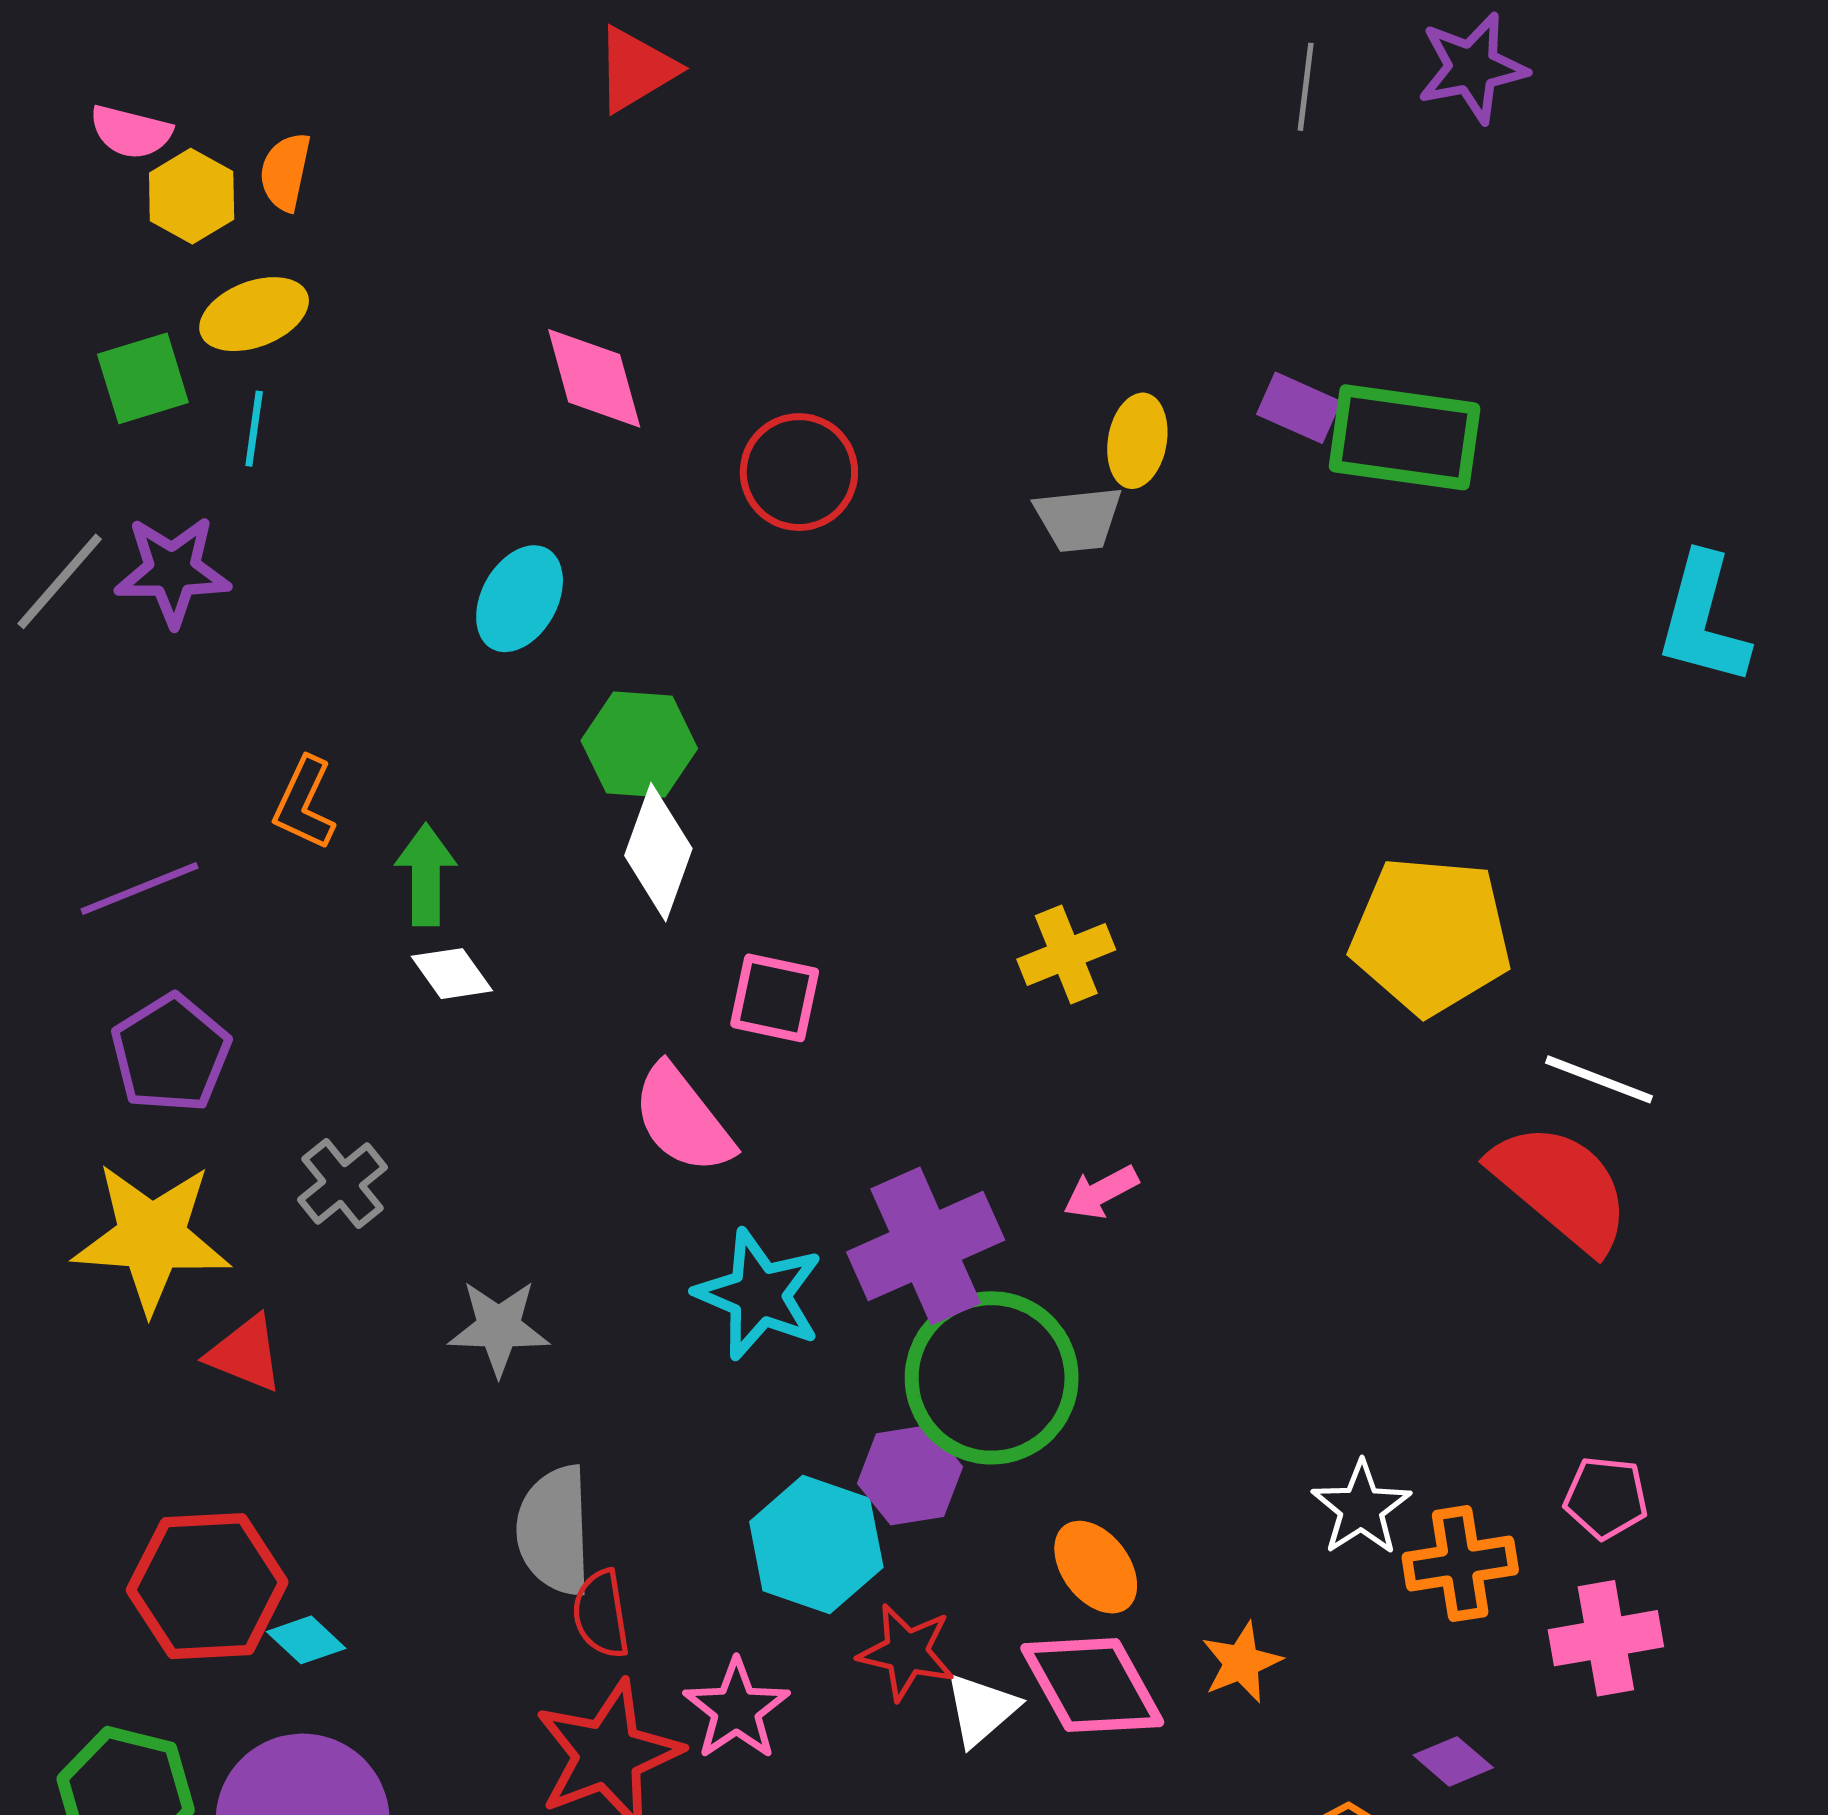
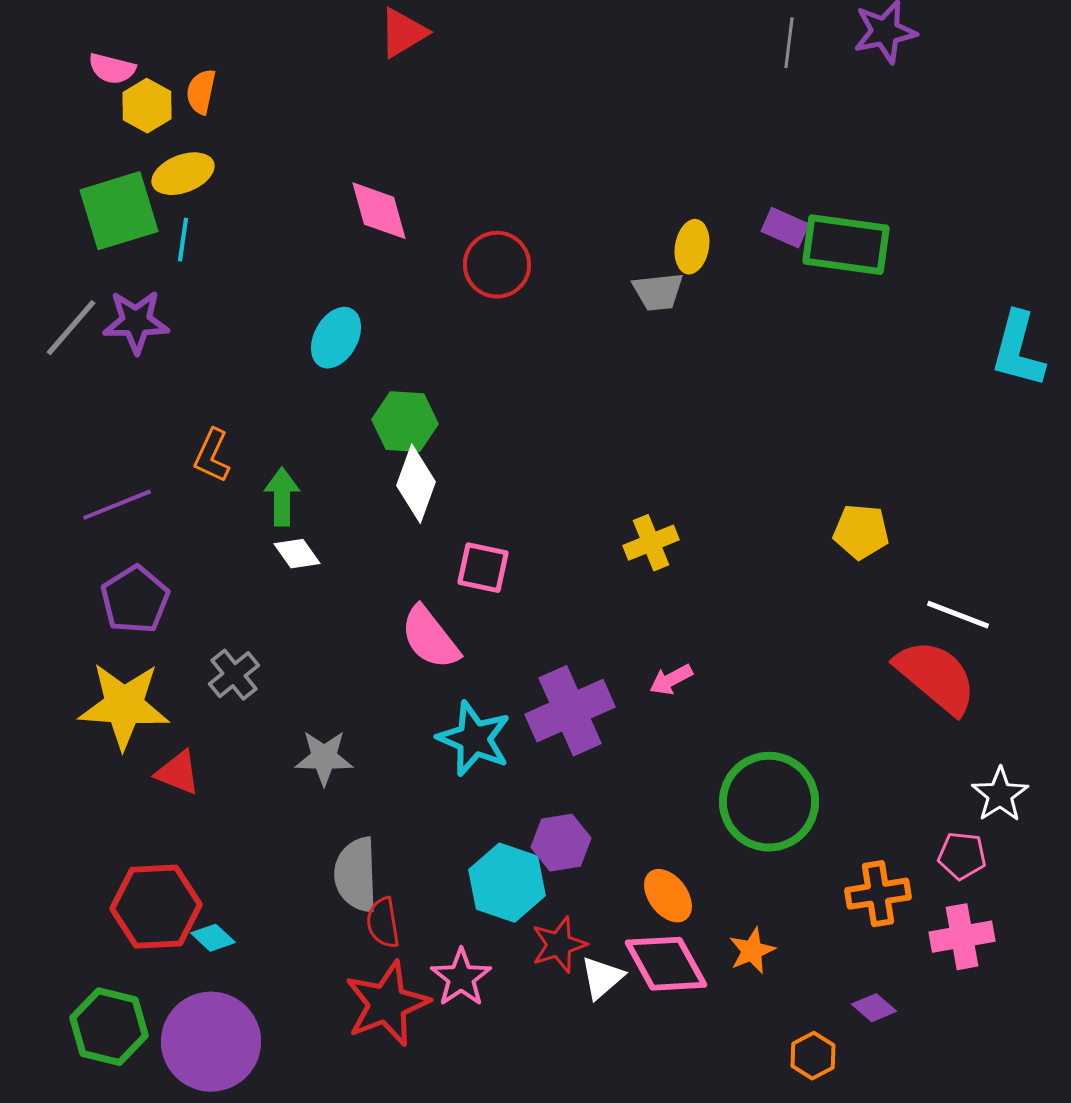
green square: (143, 378) -> (119, 211), size x1.5
yellow pentagon: (1431, 935) -> (861, 532), size x0.6
green circle: (992, 1378) -> (769, 802), moved
white star: (1361, 1508) -> (1000, 795), moved
red star: (907, 1652) -> (559, 945), turned -30

